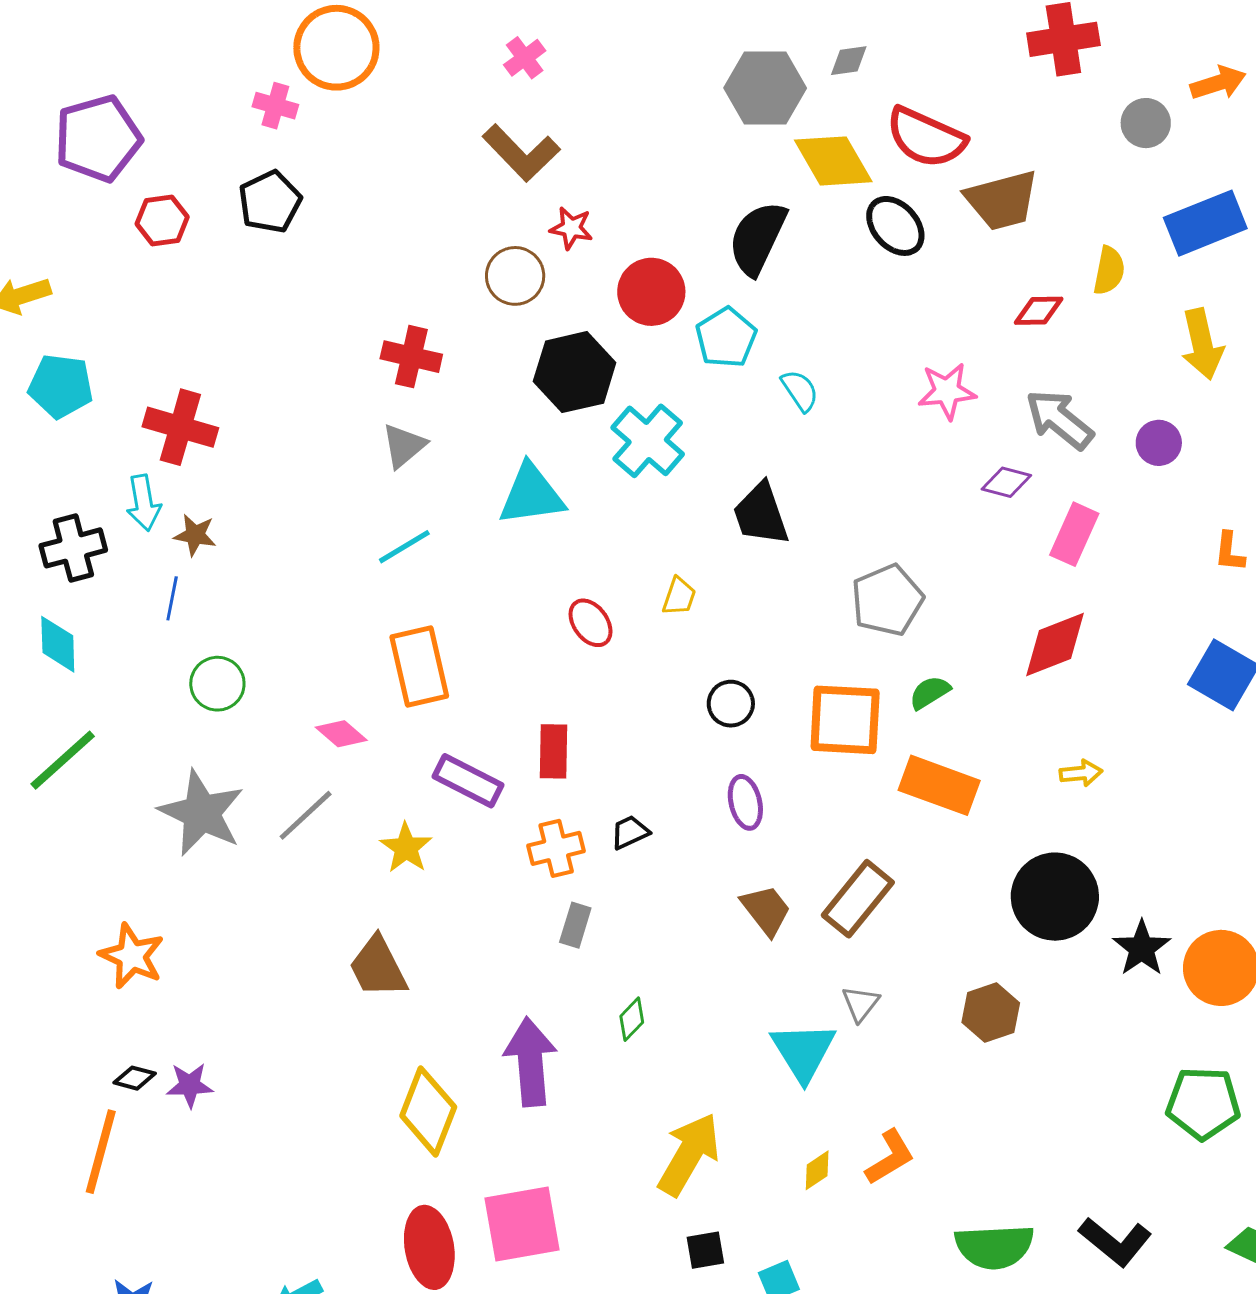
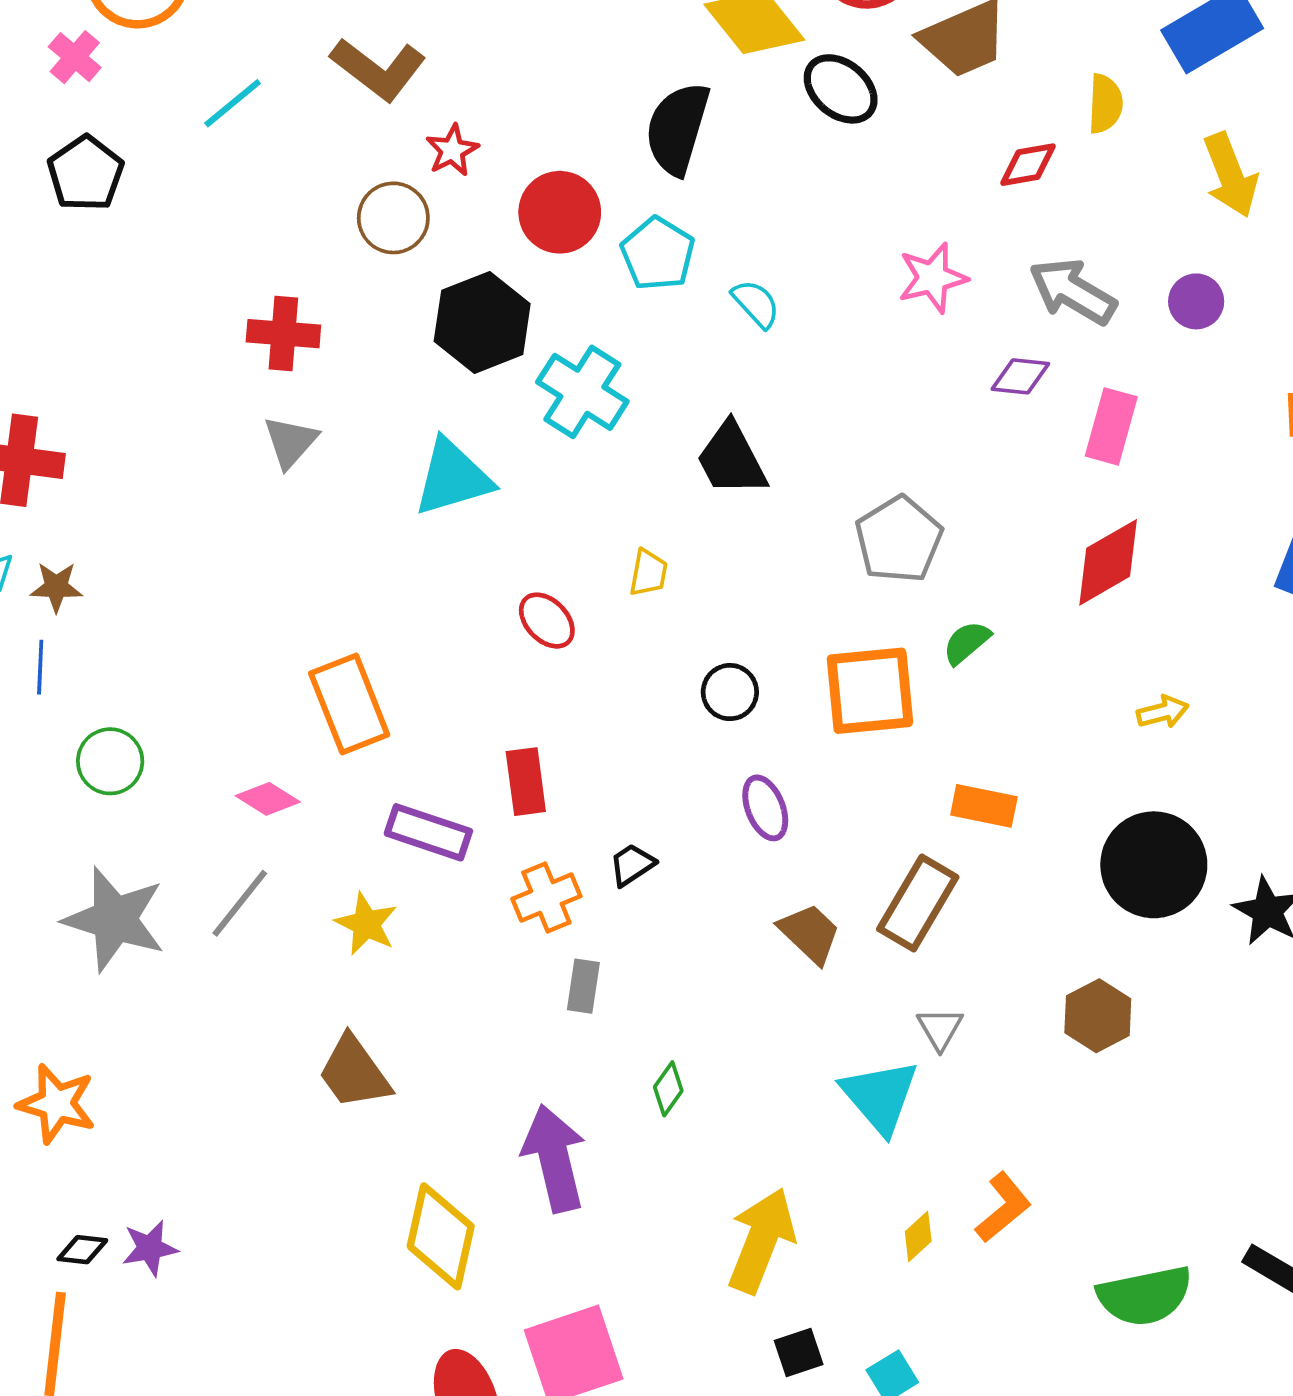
pink cross: (275, 106) -> (75, 57), turned 33
red star: (571, 228) -> (452, 150), turned -30
cyan line: (404, 547) -> (233, 103), moved
orange rectangle: (939, 785) -> (984, 806), moved, size x0.7

